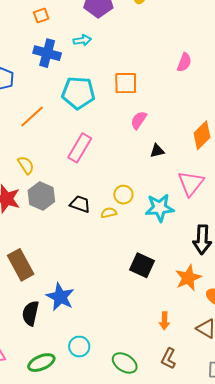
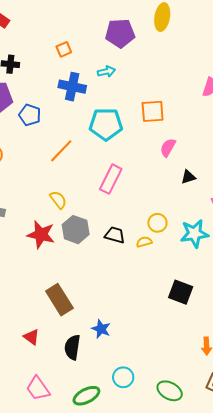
blue star: (60, 297) -> (101, 329), size x0.7

